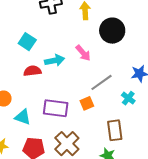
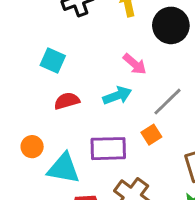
cyan arrow: (54, 60) -> (117, 95), moved
cyan triangle: (23, 117) -> (64, 168), size x1.4

